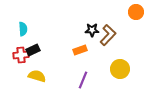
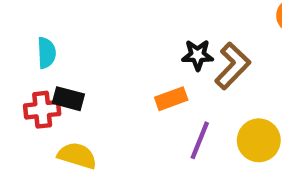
black rectangle: (33, 50) -> (68, 99), turned 40
purple line: (83, 80) -> (200, 140), moved

